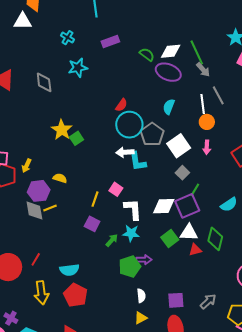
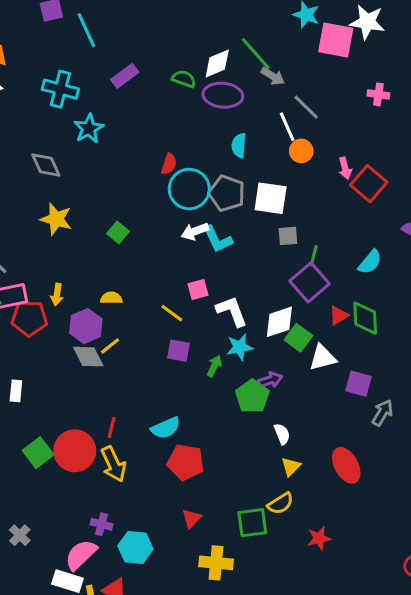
cyan cross: (68, 38) -> (60, 89), size x1.6
yellow star: (62, 130) -> (56, 219), moved
white square: (179, 146) -> (271, 198), turned -30
pink arrow: (207, 147) -> (345, 168), moved
gray square: (182, 173) -> (288, 236), turned -32
pink square: (116, 189) -> (198, 290), turned -32
yellow line: (95, 199) -> (172, 313), turned -56
white diamond: (164, 206) -> (279, 322), moved
white triangle: (189, 233) -> (323, 358), moved
red triangle: (195, 250) -> (339, 315), moved
yellow arrow: (41, 293) -> (113, 464), moved
purple square: (176, 300) -> (358, 384), moved, turned 36

